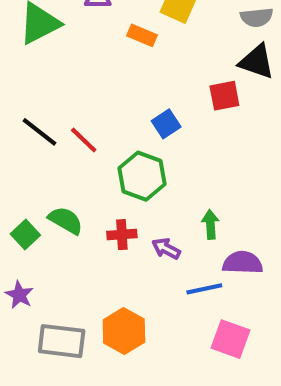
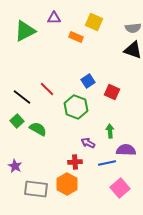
red square: (224, 96) -> (112, 92), moved, turned 35
black line: (39, 132) -> (22, 97), moved
green square: (25, 235) -> (17, 121), moved
red cross: (122, 235) -> (75, 162), moved
pink square: (230, 339) -> (120, 188), turned 30

